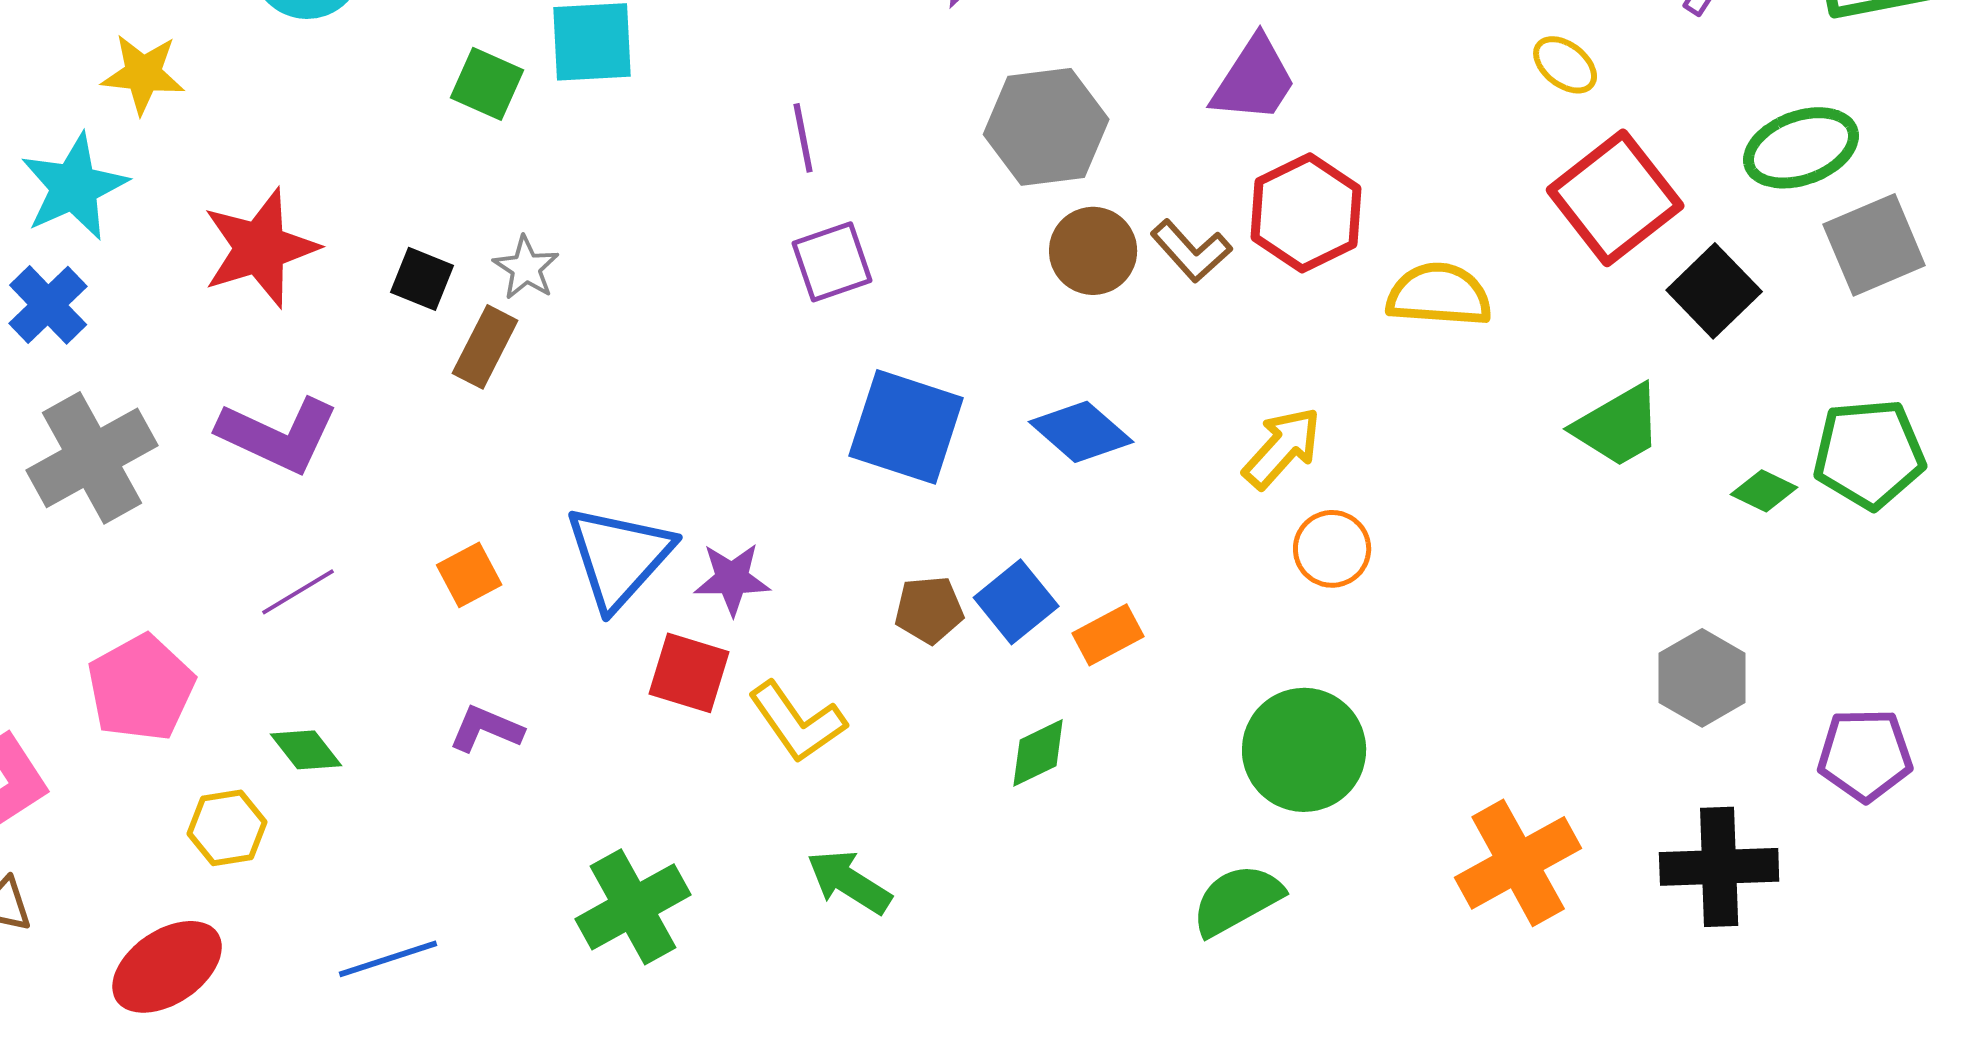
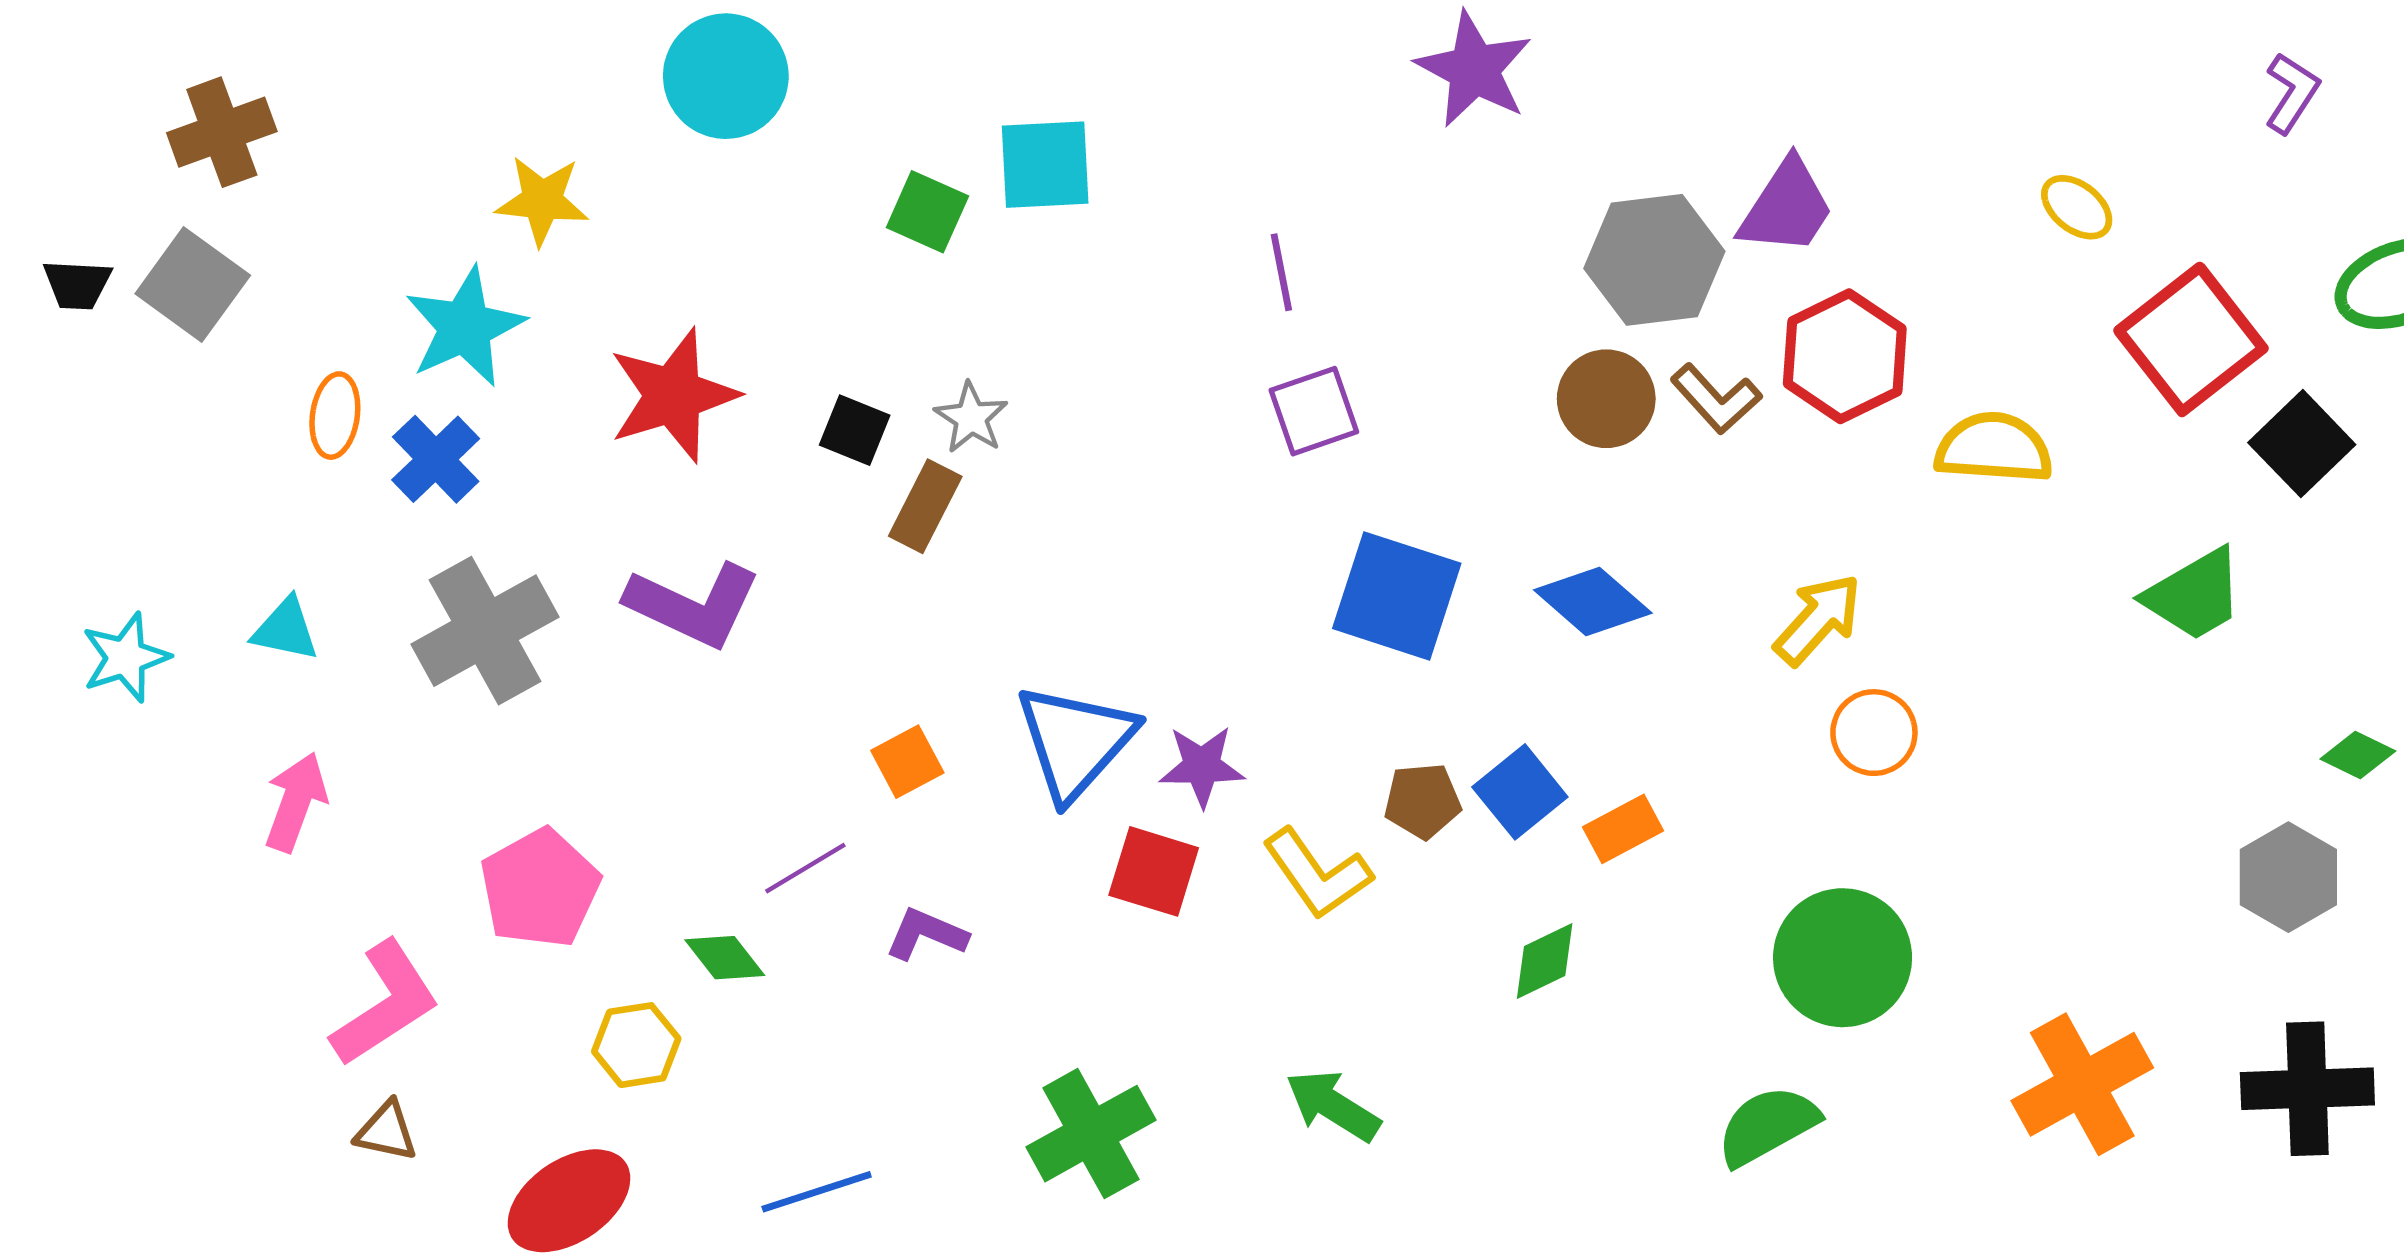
yellow ellipse: (1565, 65) -> (2077, 207), moved
gray hexagon: (1046, 127) -> (1654, 260), moved
green diamond: (1764, 491) -> (2358, 755), moved
purple line: (298, 592) -> (805, 868), moved
yellow L-shape: (797, 722) -> (1317, 874), moved

